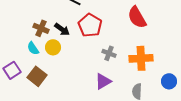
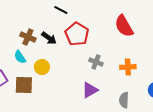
yellow circle: (53, 47) -> (42, 67), moved
orange cross: (141, 58) -> (128, 67), size x0.7
brown square: (37, 76) -> (24, 85), turned -36

